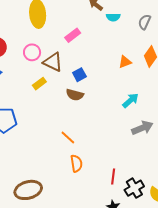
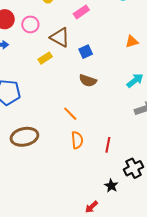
pink circle: (32, 52) -> (30, 24), moved
brown semicircle: (75, 95) -> (88, 81), moved
red line: (113, 176) -> (108, 145), moved
brown ellipse: (28, 190) -> (24, 137), moved

